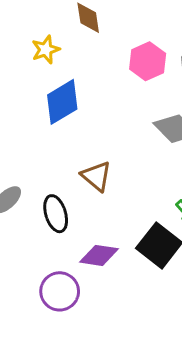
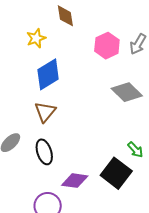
brown triangle: (96, 176) -> (45, 112), moved, turned 30

